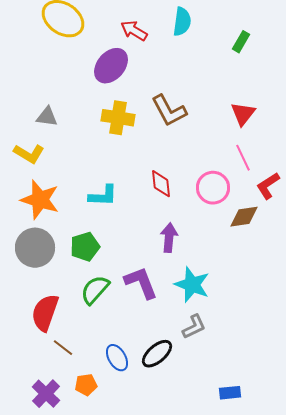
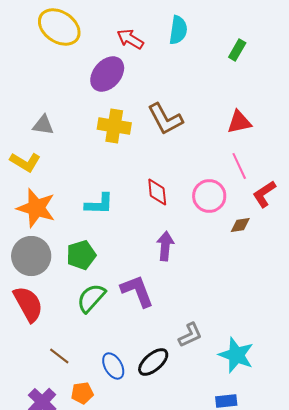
red triangle: (243, 114) -> (239, 122), turned 40
brown diamond: (244, 217) -> (240, 225), size x0.7
cyan star: (192, 285) -> (236, 355), moved
red semicircle: (45, 313) -> (28, 304), moved, turned 132

